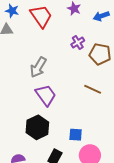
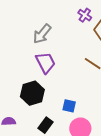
purple cross: (78, 43) -> (85, 15), turned -32

